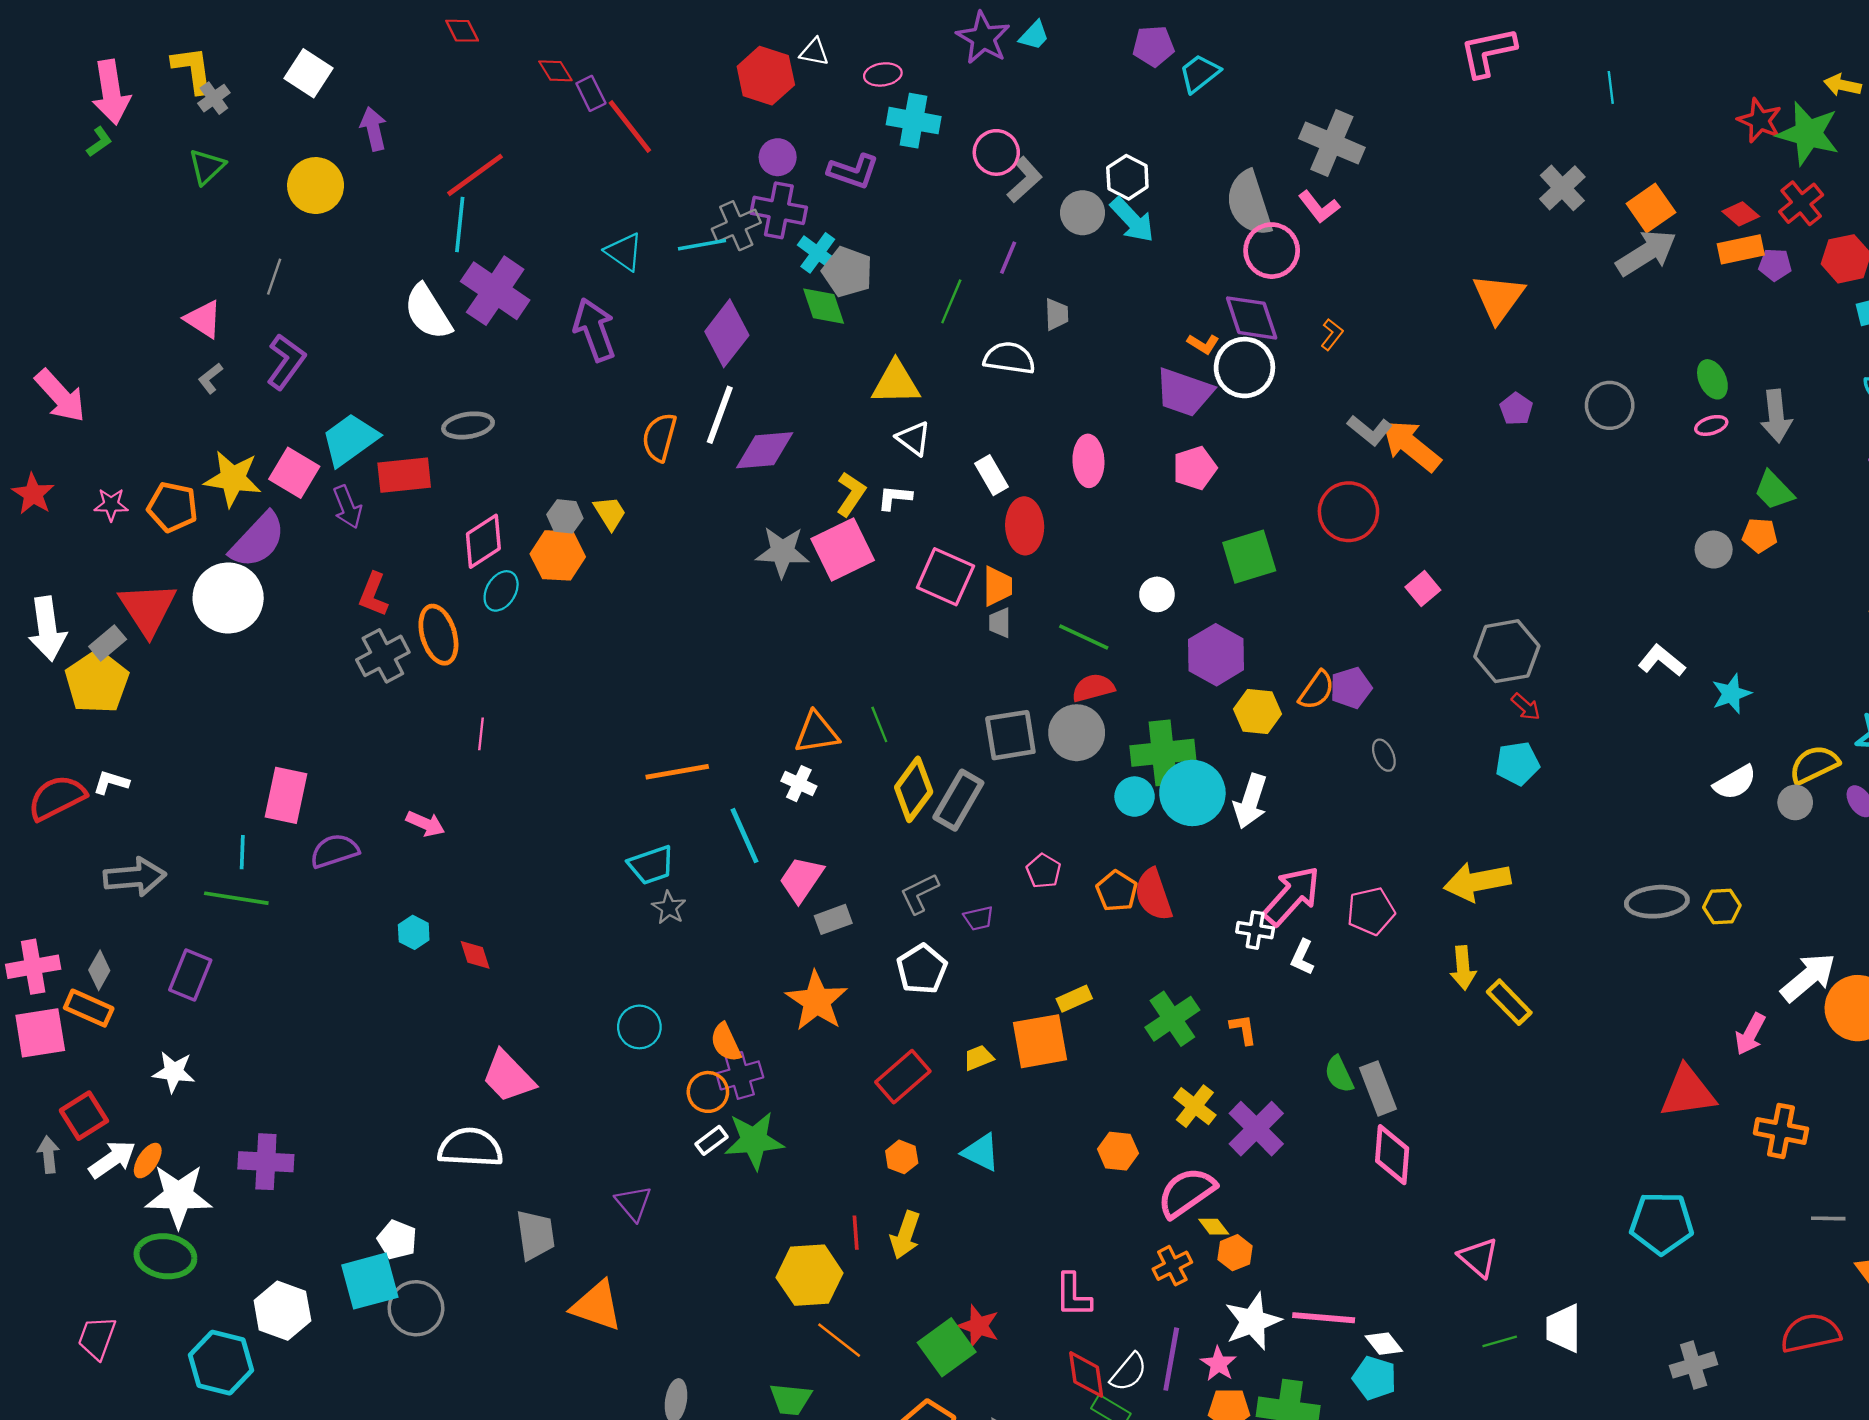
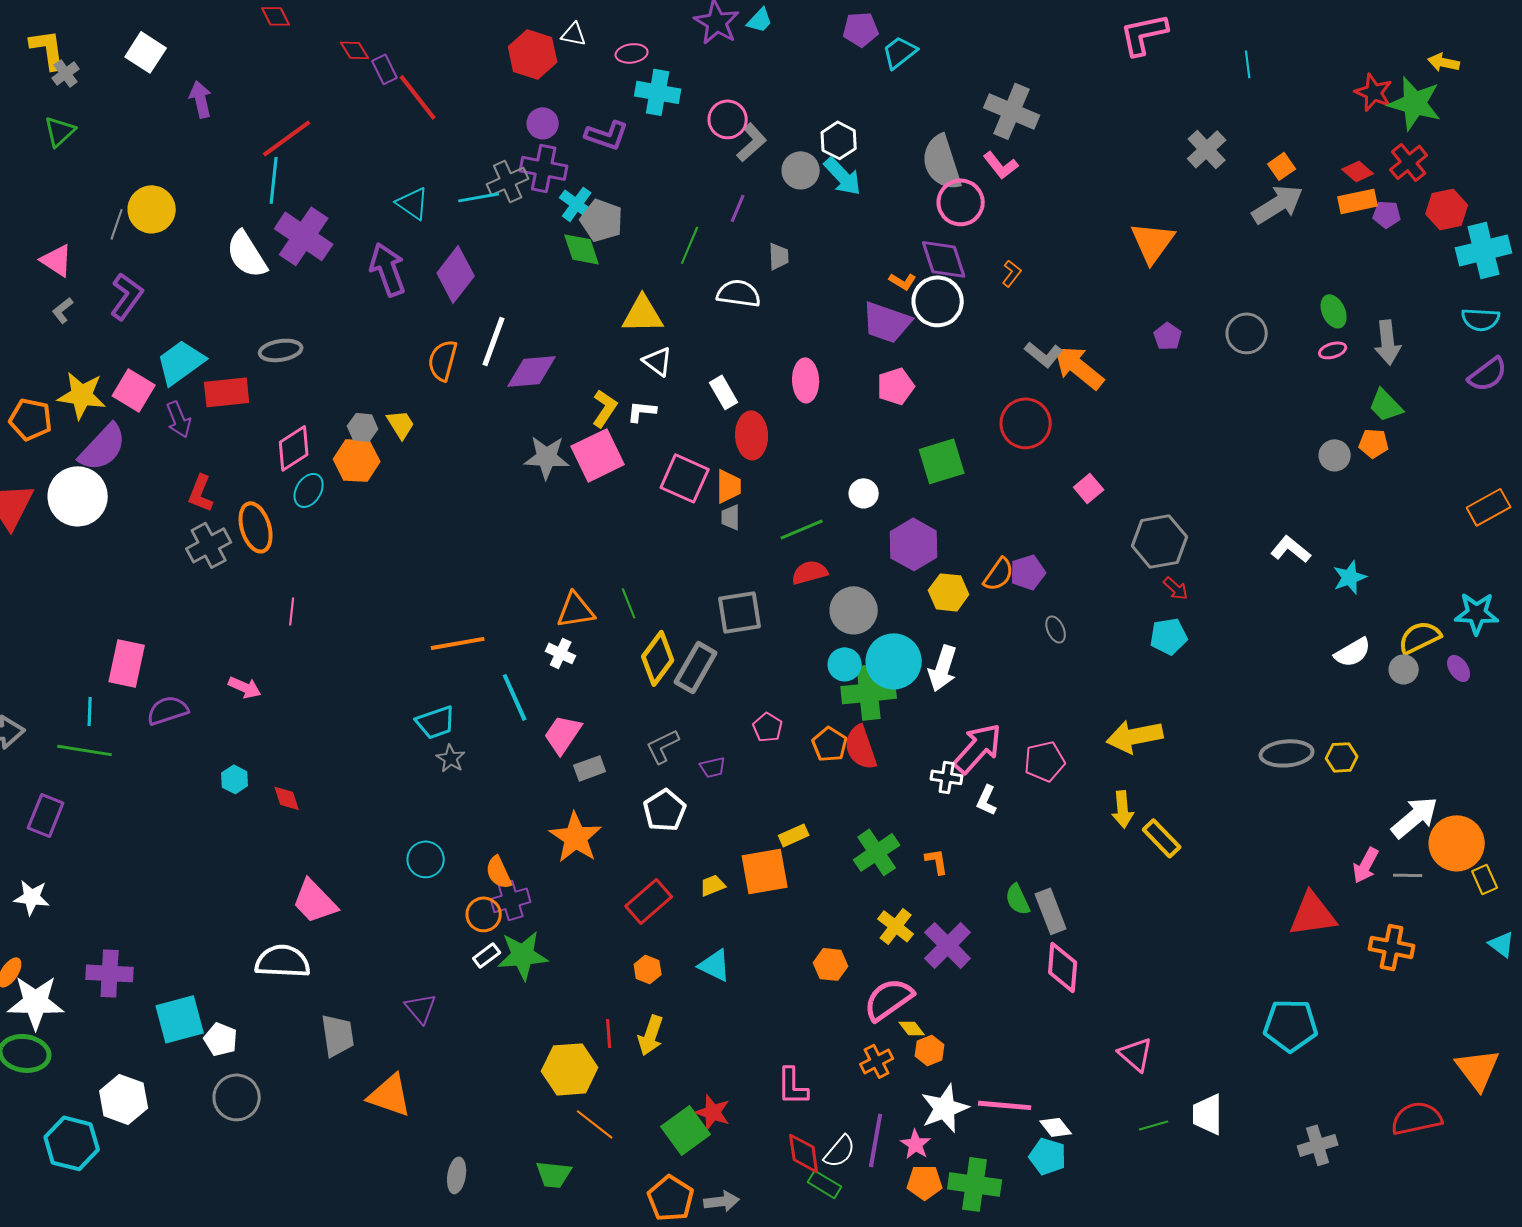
yellow circle: (316, 186) -> (152, 209), moved
orange square: (1651, 208) -> (1282, 166), size x0.7
purple diamond: (727, 333) -> (456, 274), moved
green line: (1084, 637) -> (802, 529), turned -48
gray circle: (1077, 733) -> (854, 610), moved
green cross: (1163, 753) -> (869, 692), moved
gray line: (1828, 1218) -> (1408, 875), moved
cyan square: (370, 1281) -> (180, 1019), moved

